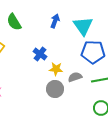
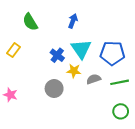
cyan triangle: (83, 26) -> (81, 49), moved
gray circle: (55, 89) -> (54, 89), moved

